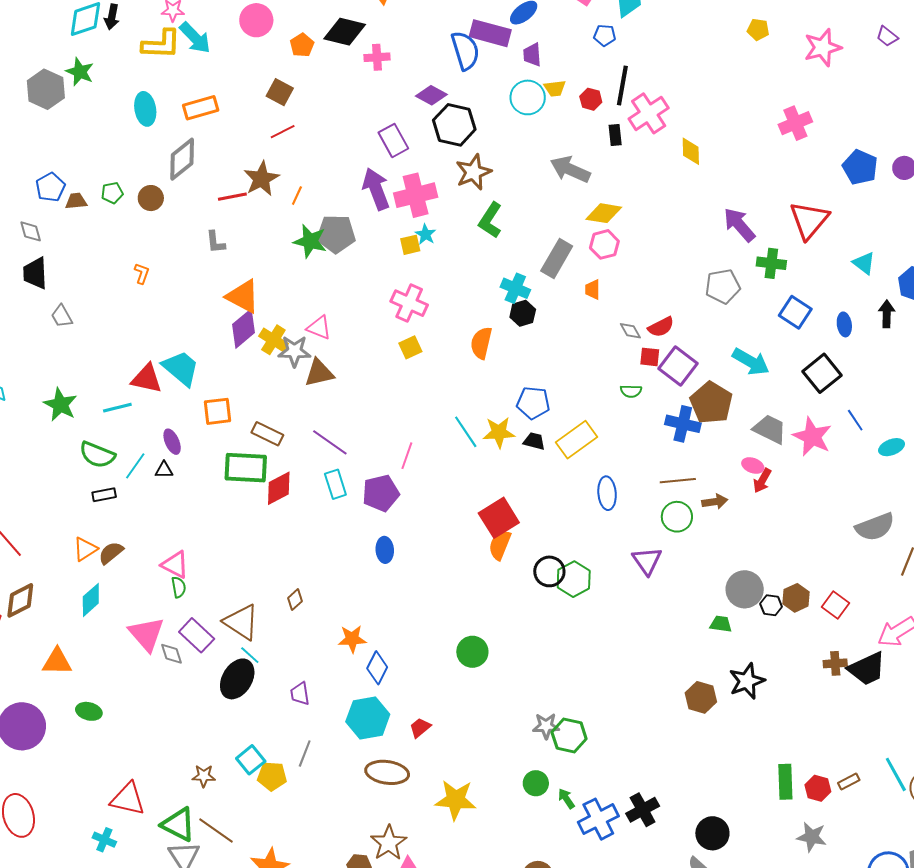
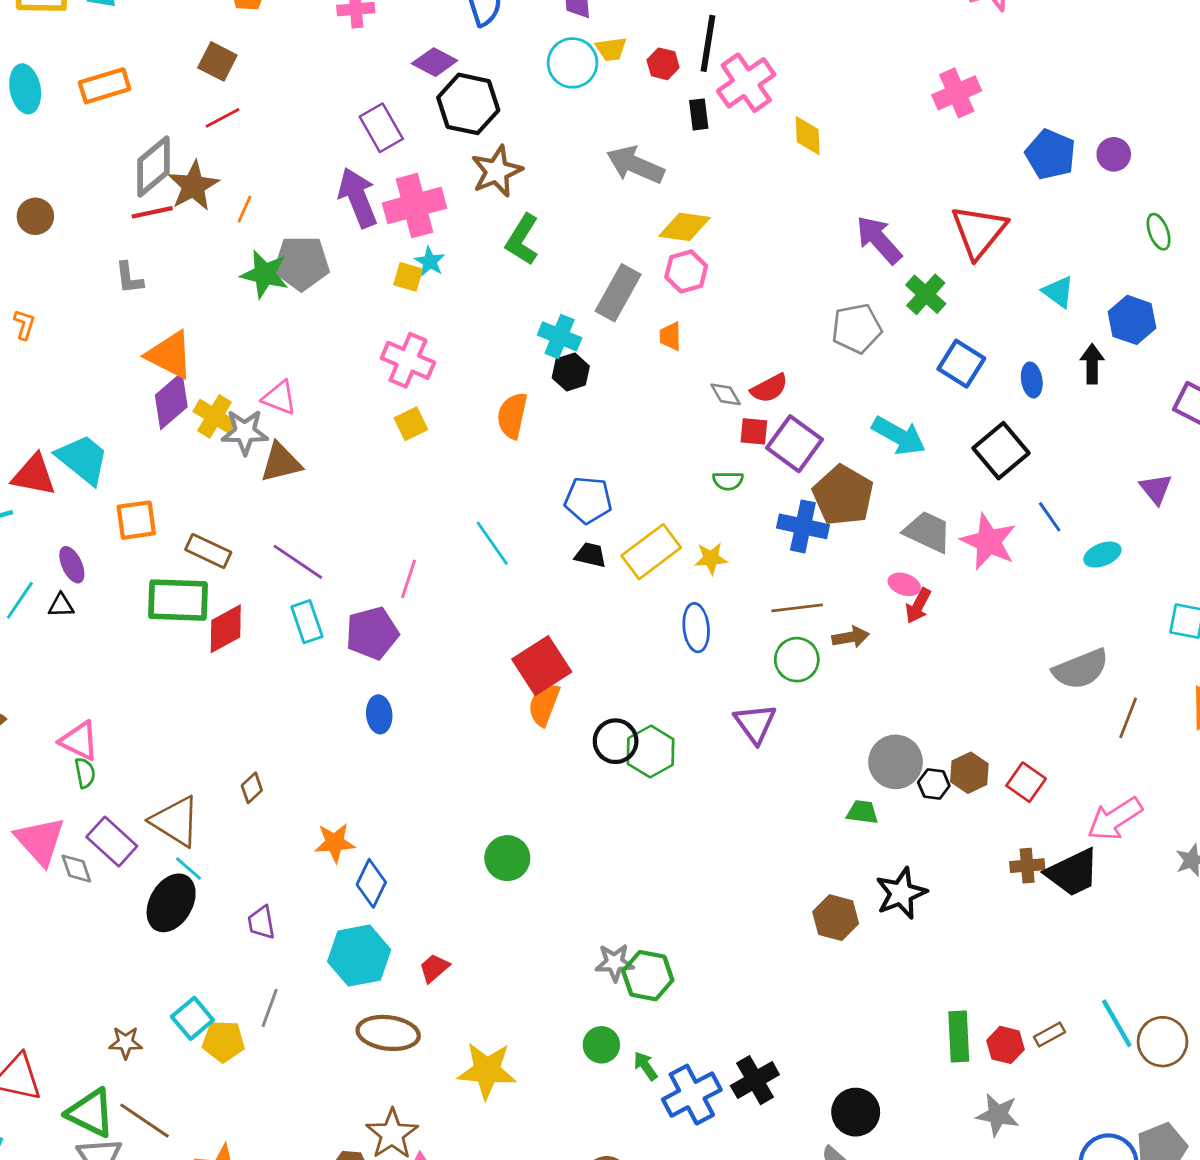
gray diamond: (182, 159) -> (153, 166), moved
yellow square: (410, 245) -> (408, 277), turned 30
green cross: (771, 263) -> (926, 294), turned 36
yellow star: (499, 432) -> (711, 558), moved, size x0.7

